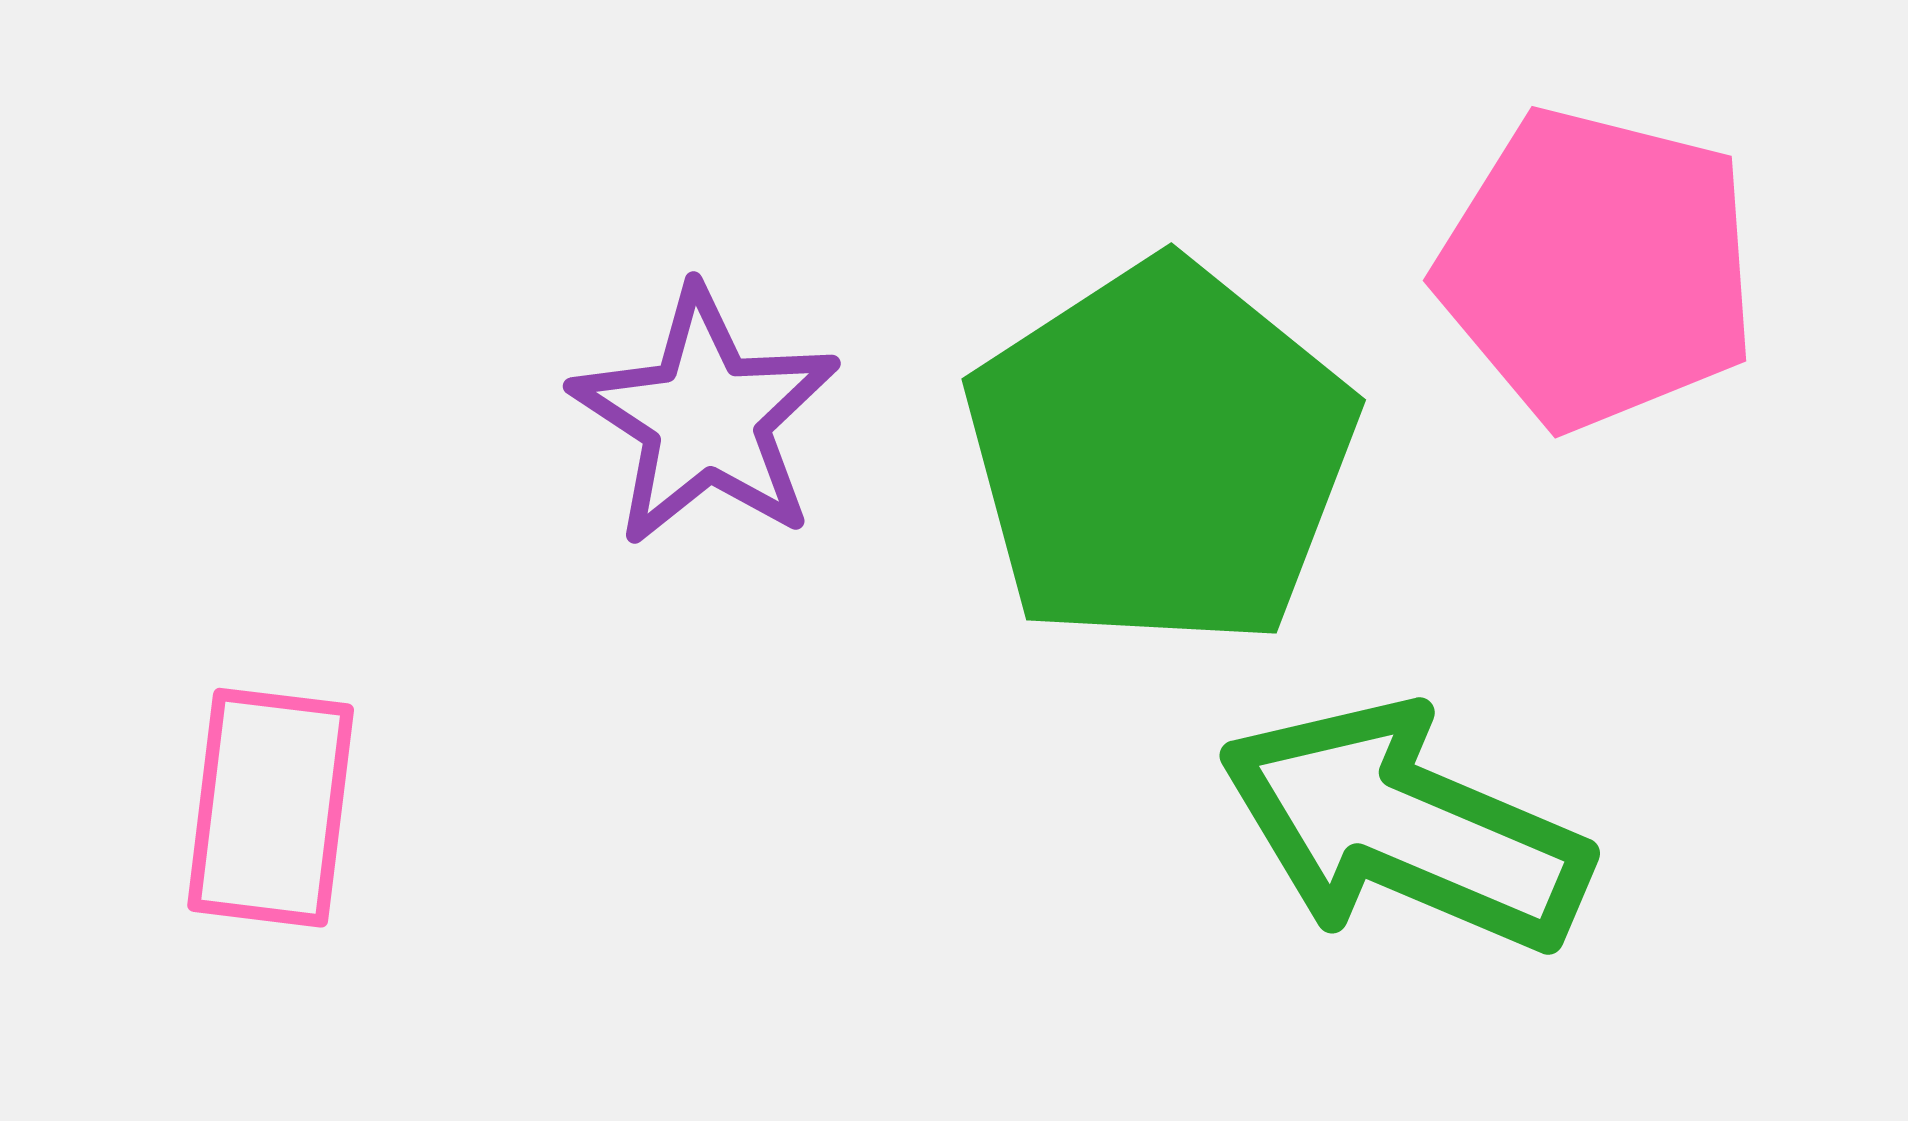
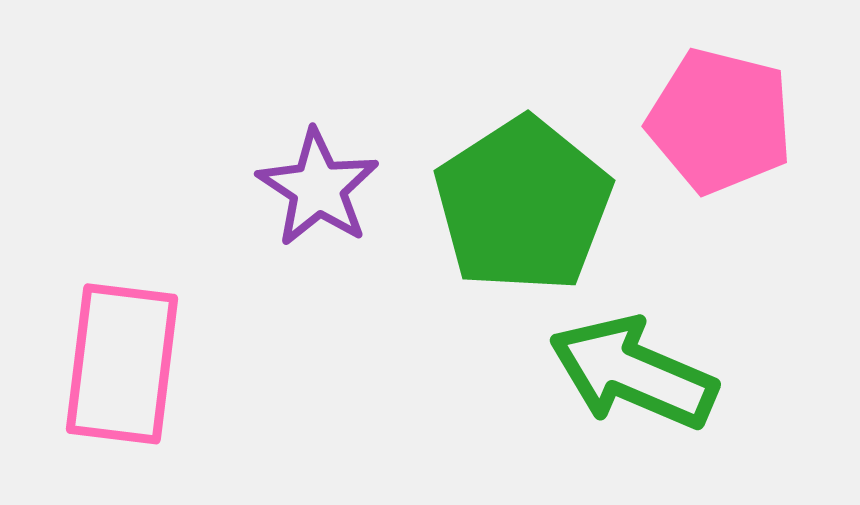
pink rectangle: (271, 808) -> (122, 364), size x1.5

